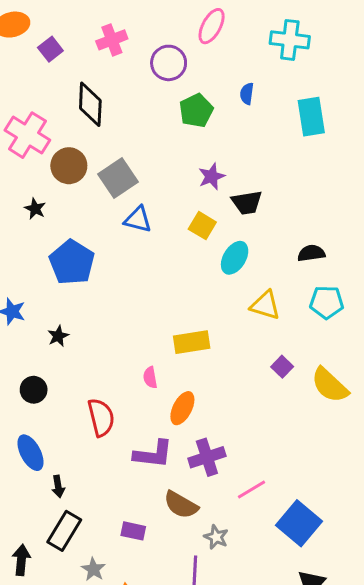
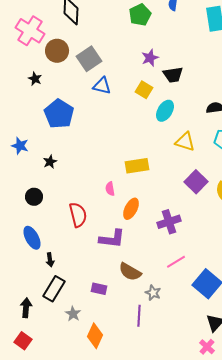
purple square: (282, 367) -> (196, 182), size x1.6
purple cross: (207, 457) -> (169, 222), moved

